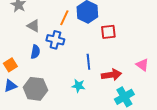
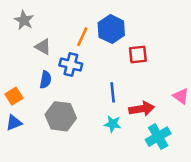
cyan star: (78, 86) -> (113, 124), moved
gray hexagon: (35, 89) -> (61, 116), moved

